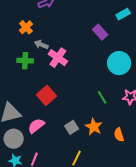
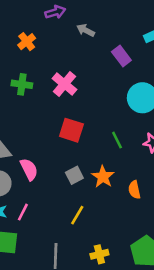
gray arrow: (41, 45) -> (86, 30), moved
red square: (46, 95) -> (71, 130), moved, turned -36
pink semicircle: (36, 126) -> (29, 169), turned 96

